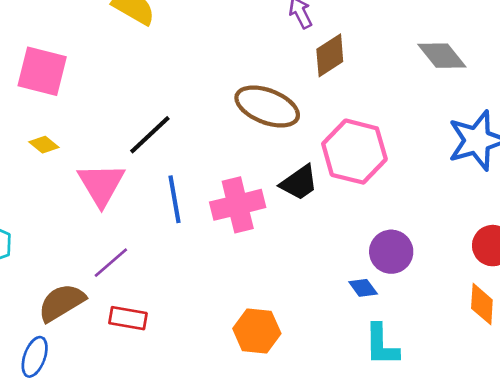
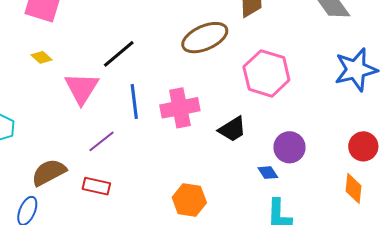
brown ellipse: (267, 106) -> (205, 38), turned -48
black trapezoid: (299, 183) -> (232, 129), moved
purple line: (111, 263) -> (102, 141), moved

